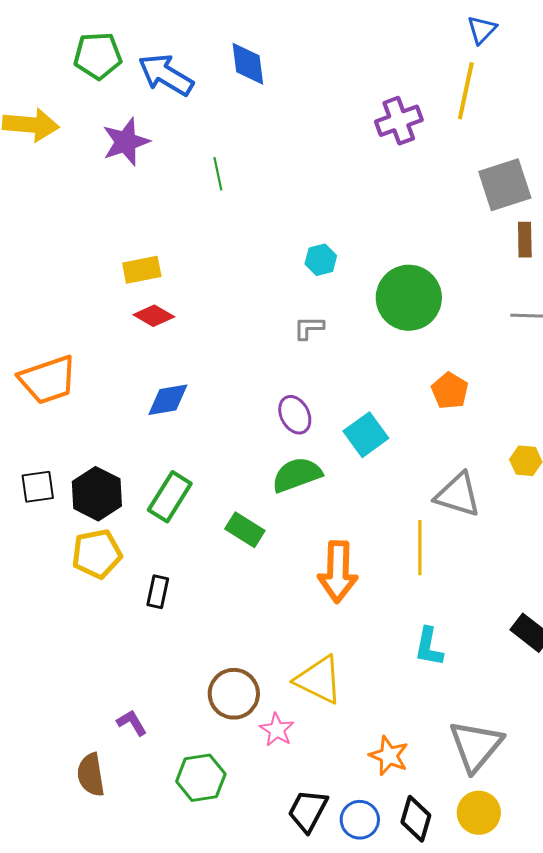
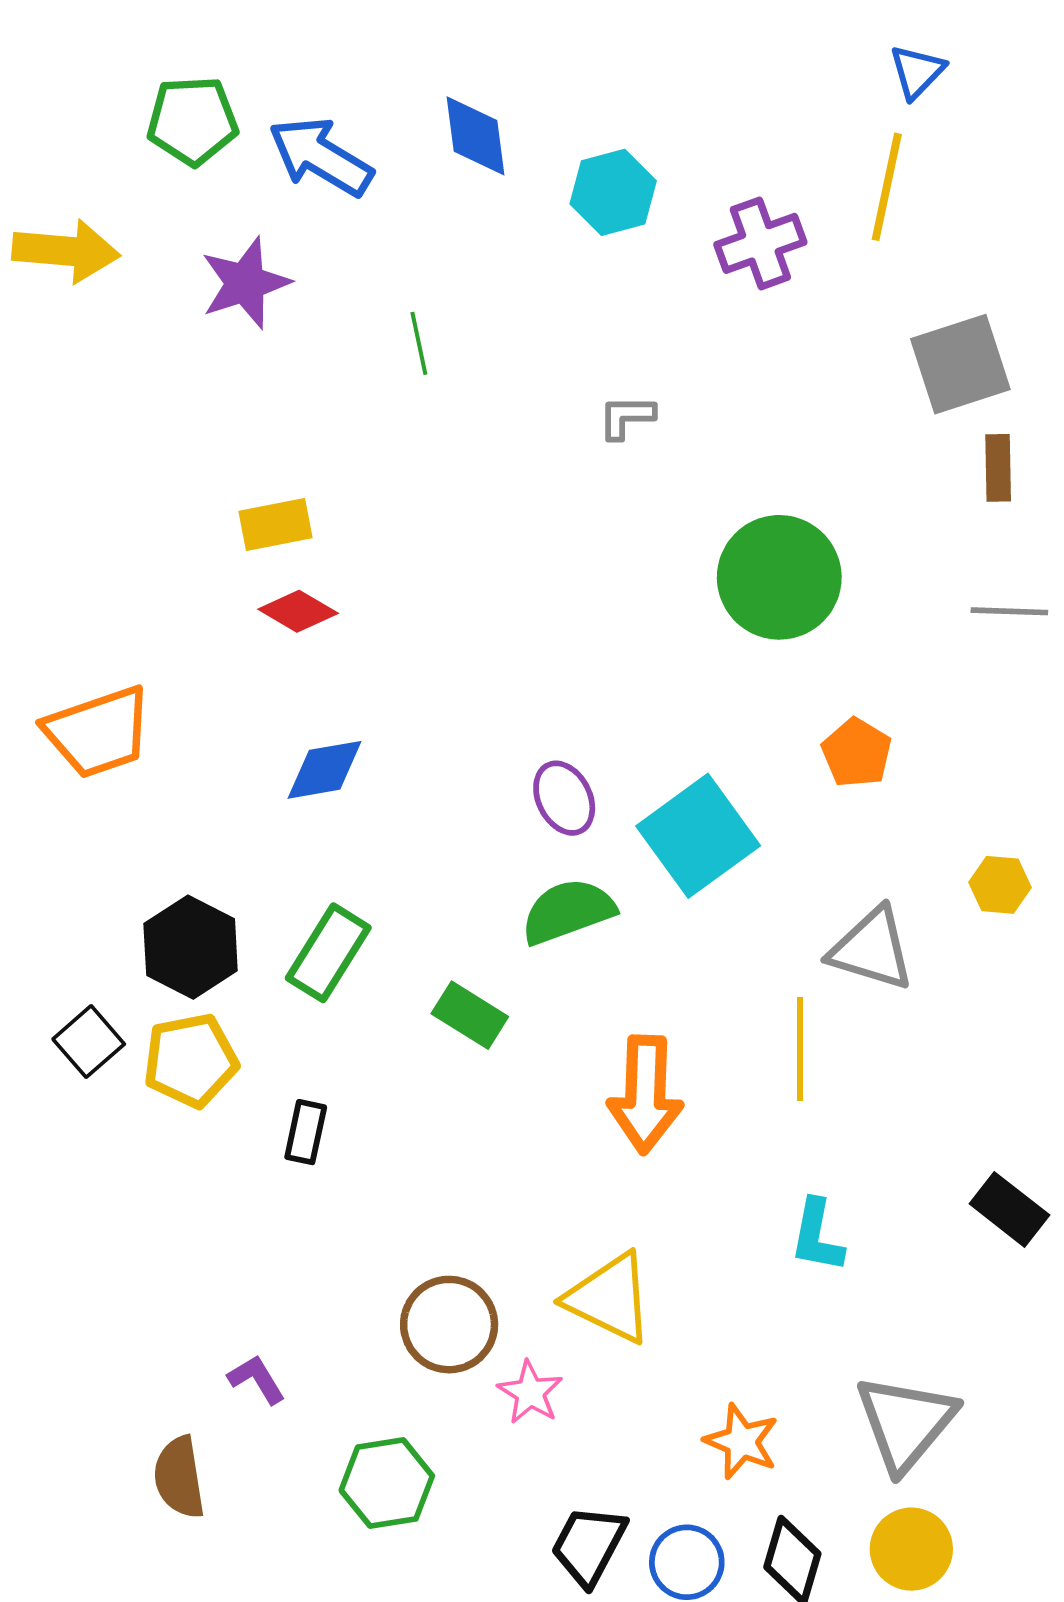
cyan hexagon: (321, 260) -> (613, 192), moved, size x1.4
gray L-shape: (309, 328) -> (626, 417), moved
cyan square: (366, 435) -> (698, 836), size x1.4
black square: (38, 487) -> (89, 1042), moved, turned -33

